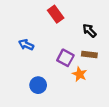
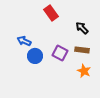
orange star: (80, 74) -> (84, 71), moved
blue circle: (38, 85) -> (35, 56), moved

